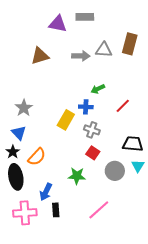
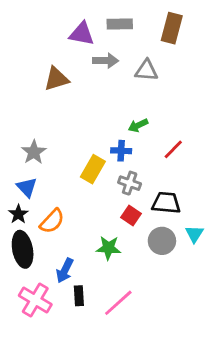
brown rectangle: (130, 44) -> (172, 28), moved
gray arrow: (81, 56) -> (106, 61), moved
black trapezoid: (133, 144) -> (166, 203), moved
pink line: (99, 210) -> (118, 303), moved
pink cross: (25, 213) -> (35, 300), turned 35

